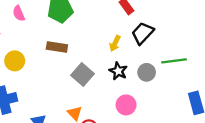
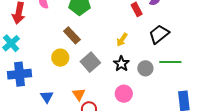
black trapezoid: (143, 33) -> (159, 34), moved
brown rectangle: (57, 47) -> (72, 35), turned 30
yellow circle: (15, 61) -> (60, 58), moved

